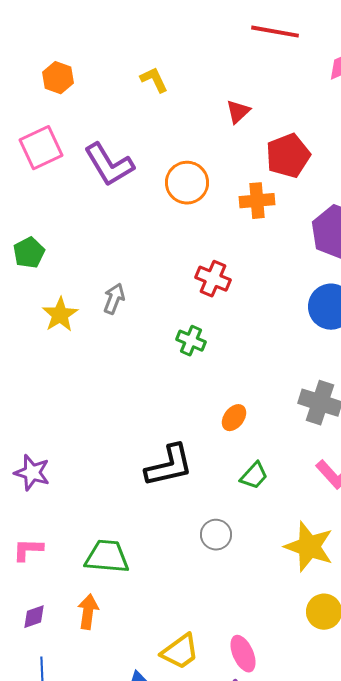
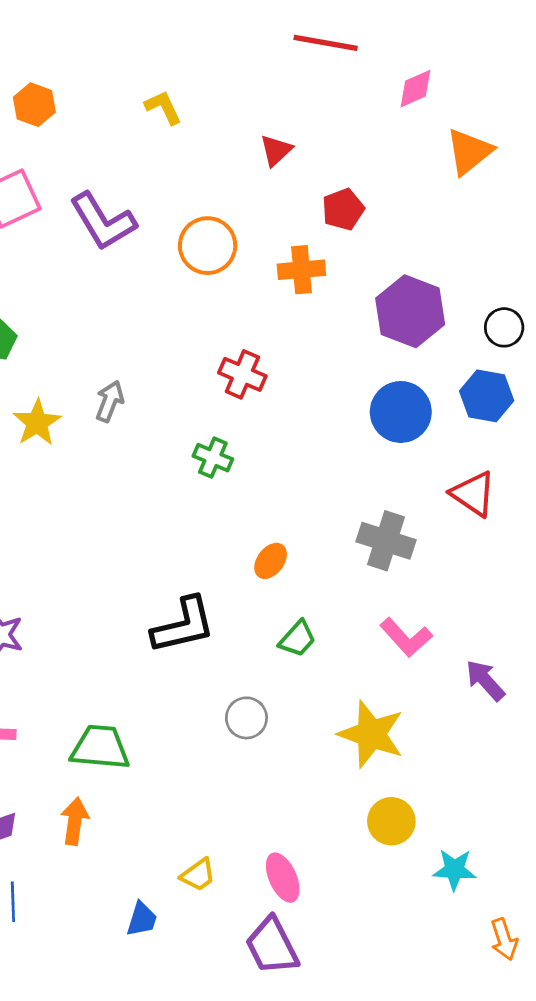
red pentagon: (288, 156) -> (343, 209), size x0.7
yellow trapezoid: (180, 652) -> (198, 875), size x0.7

